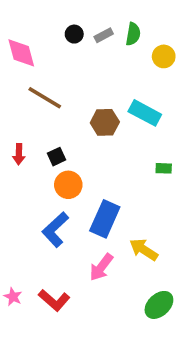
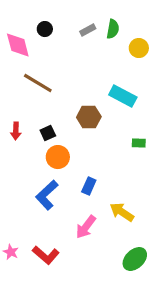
black circle: (74, 34) -> (45, 29), moved
brown hexagon: (105, 122) -> (89, 117), moved
blue rectangle: (105, 219) -> (89, 186), size x0.6

